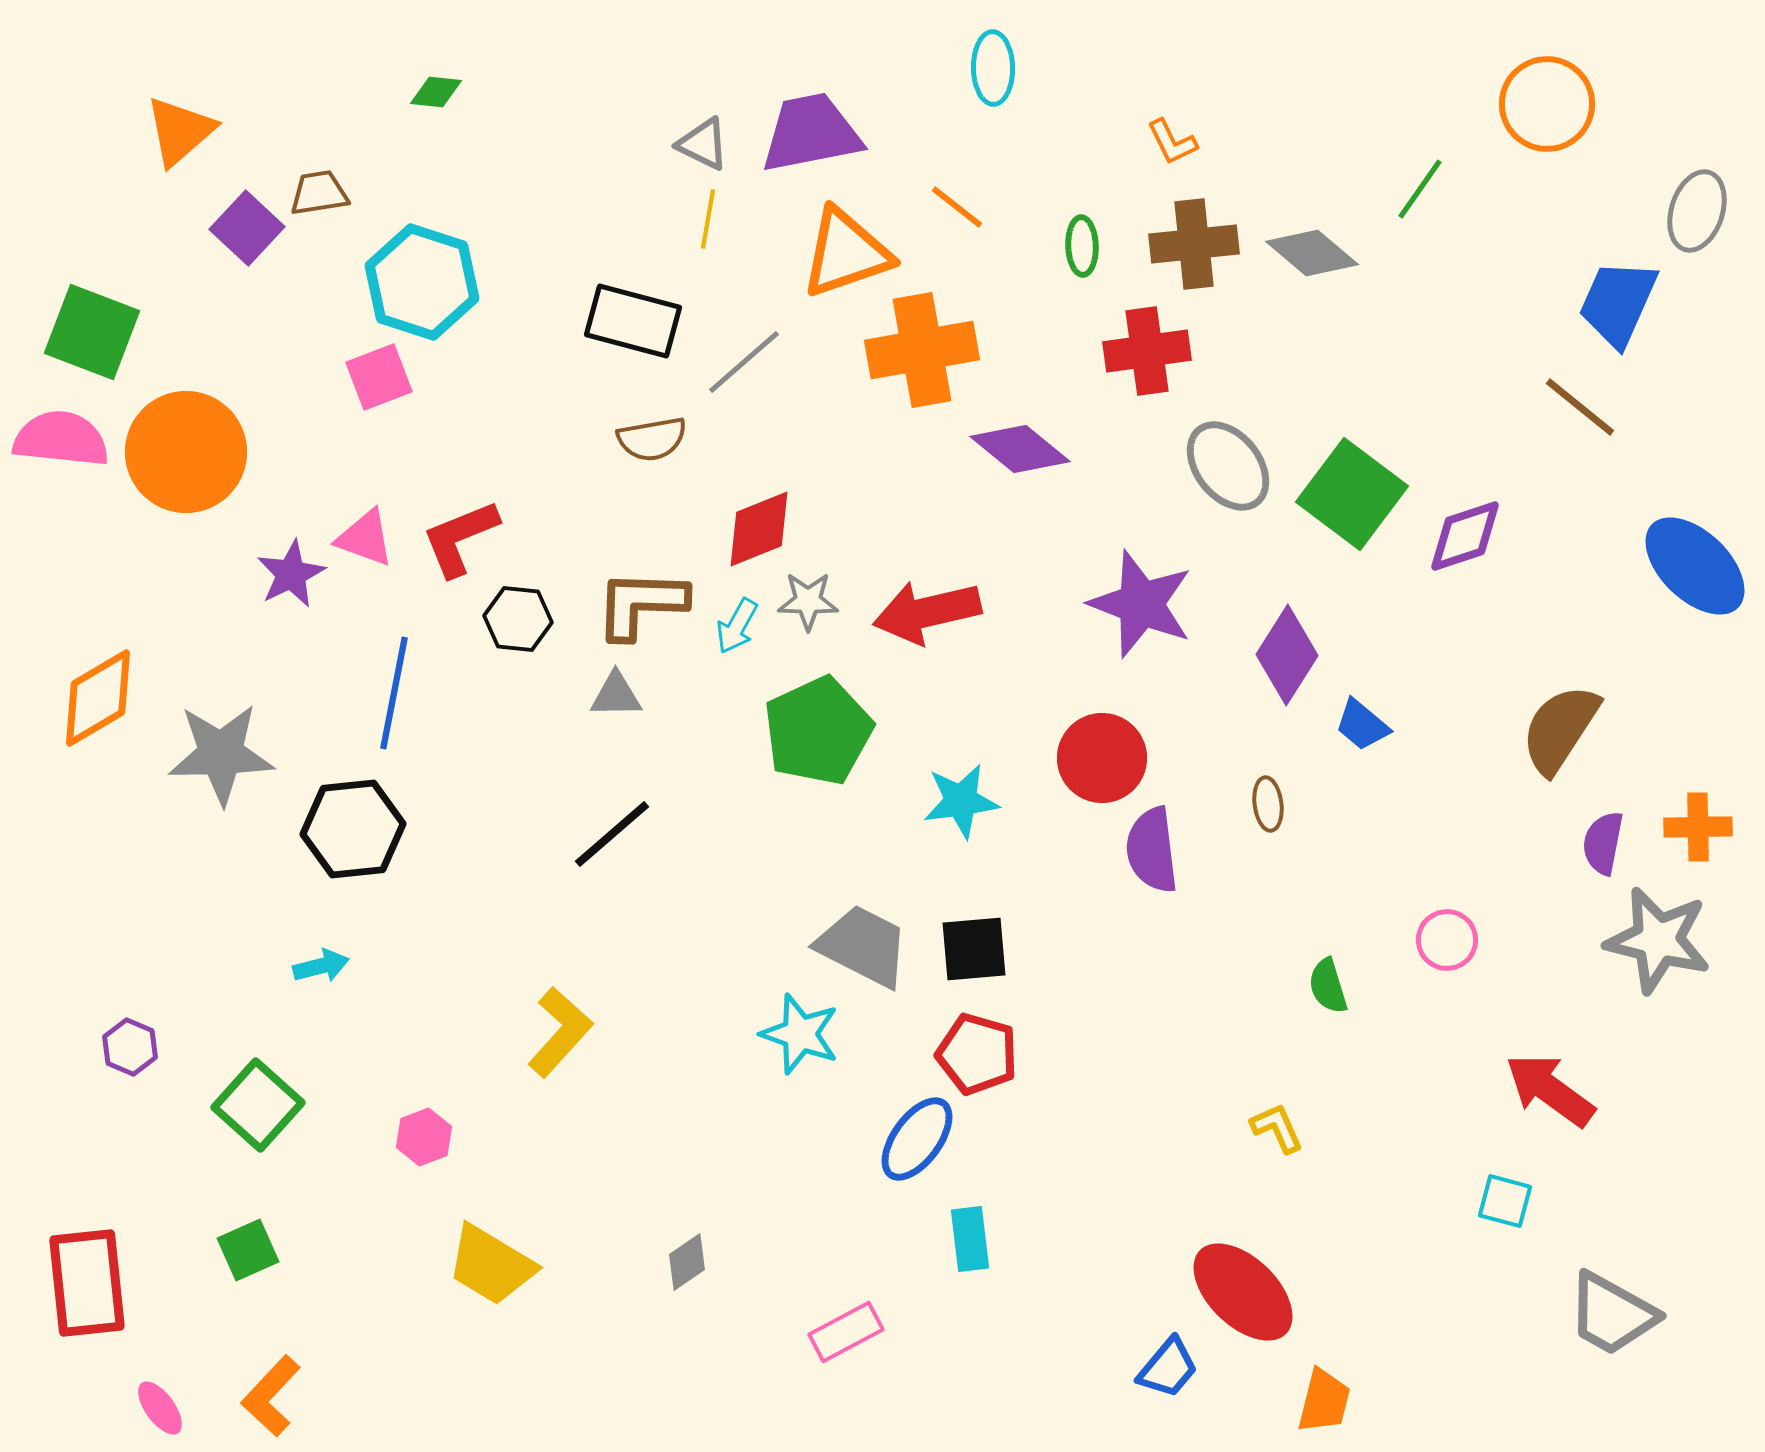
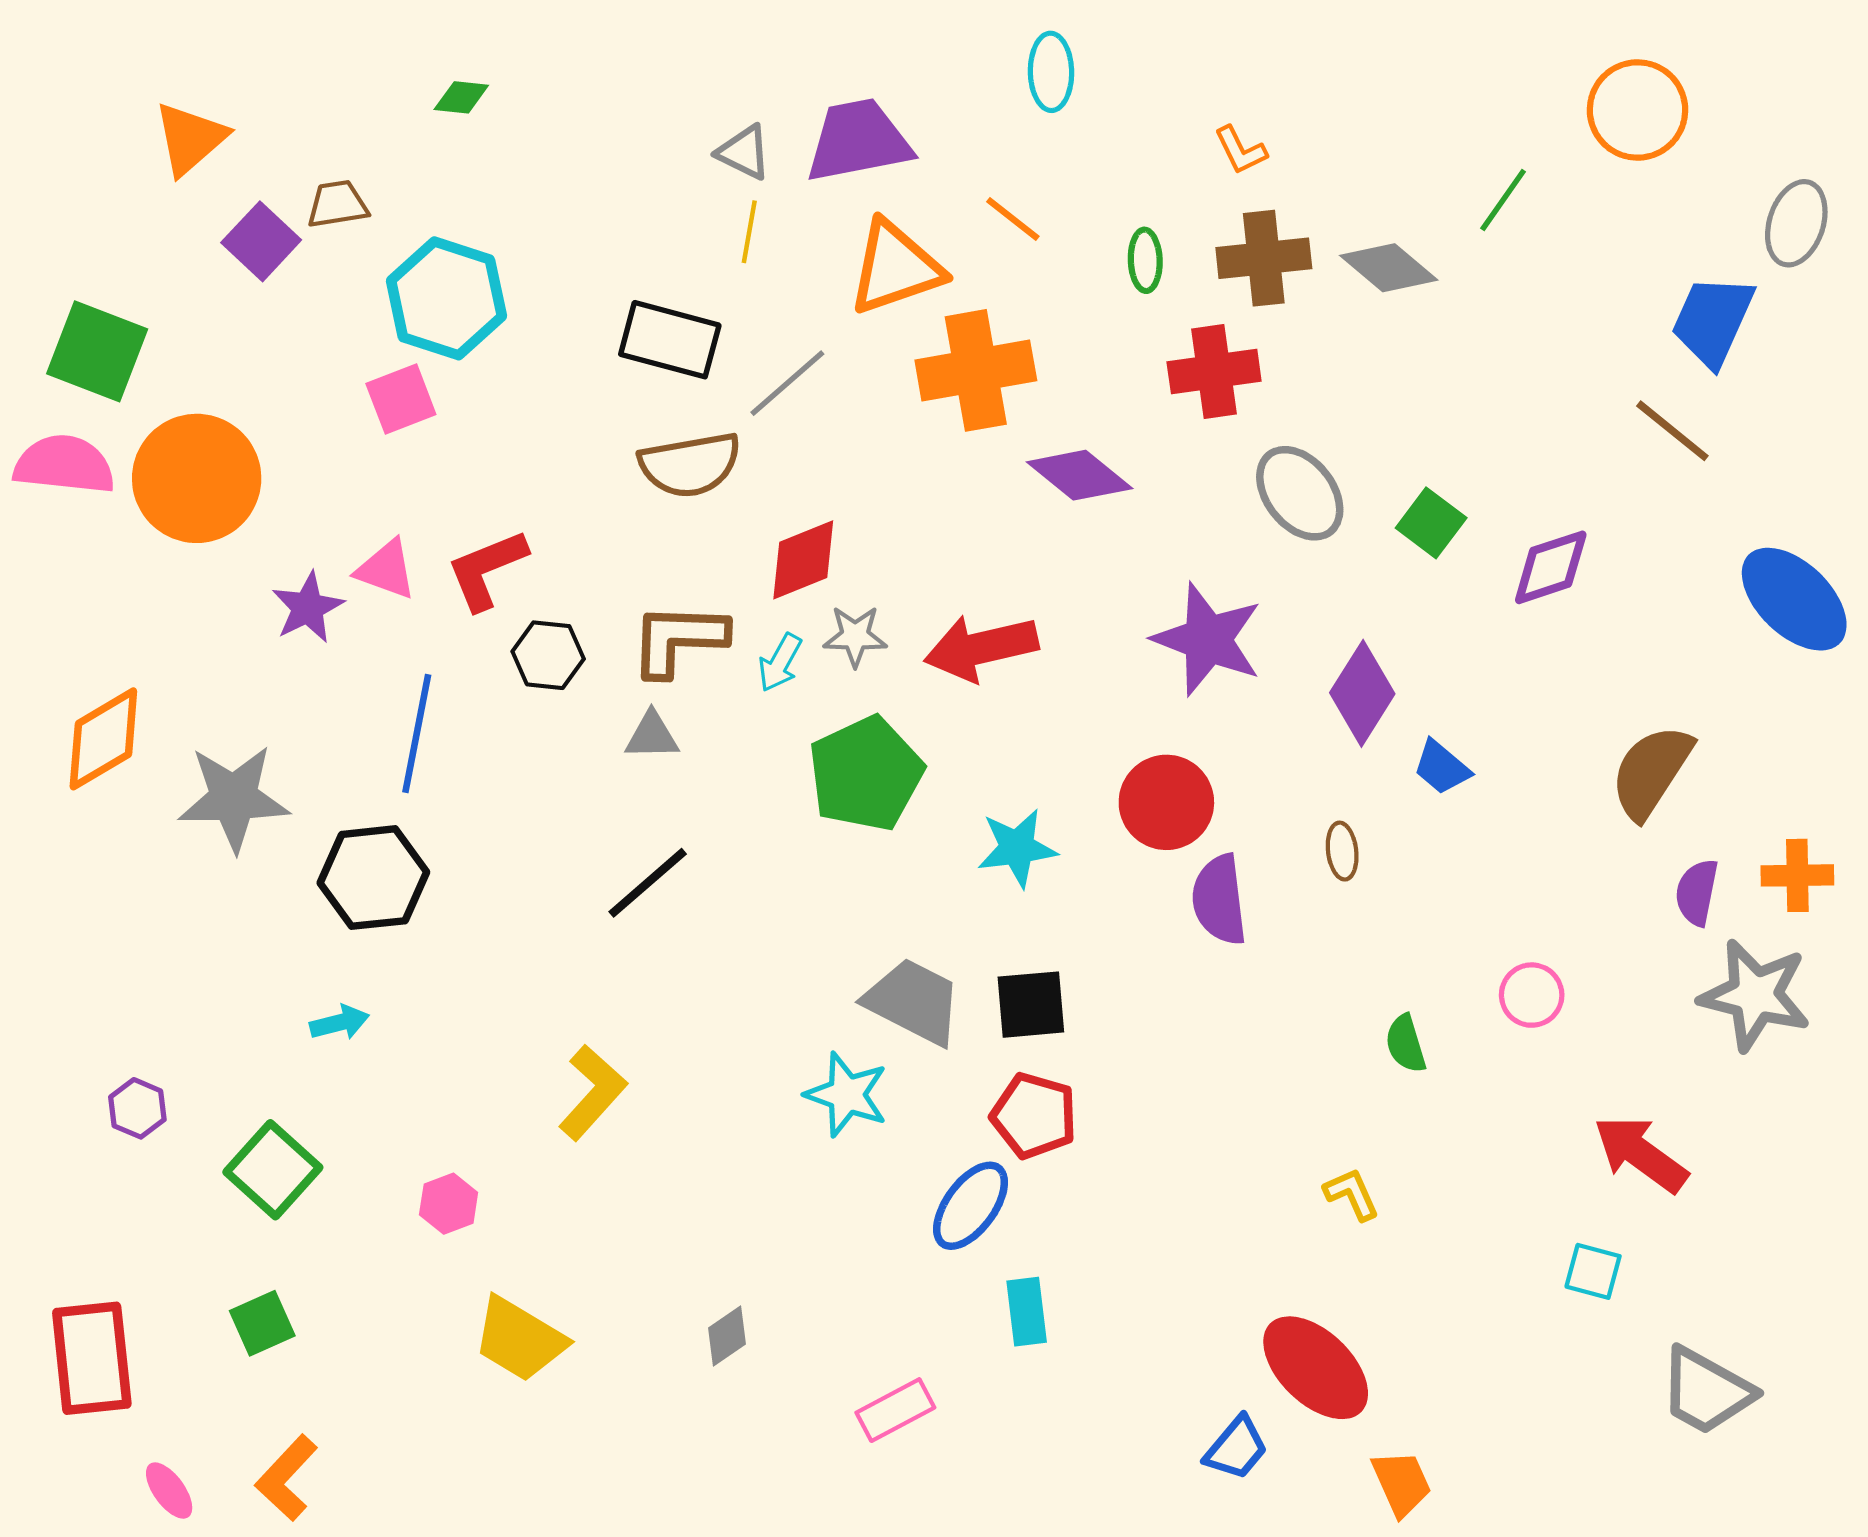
brown semicircle: (652, 439) -> (690, 465), size x1.4
green square: (1352, 494) -> (1431, 523), size x0.6
orange trapezoid: (1324, 1401) -> (1401, 1483), turned -38

